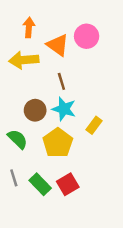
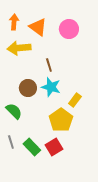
orange arrow: (29, 27) -> (14, 22), moved
orange triangle: (58, 45) -> (38, 27), moved
yellow pentagon: (58, 143) -> (61, 120), moved

